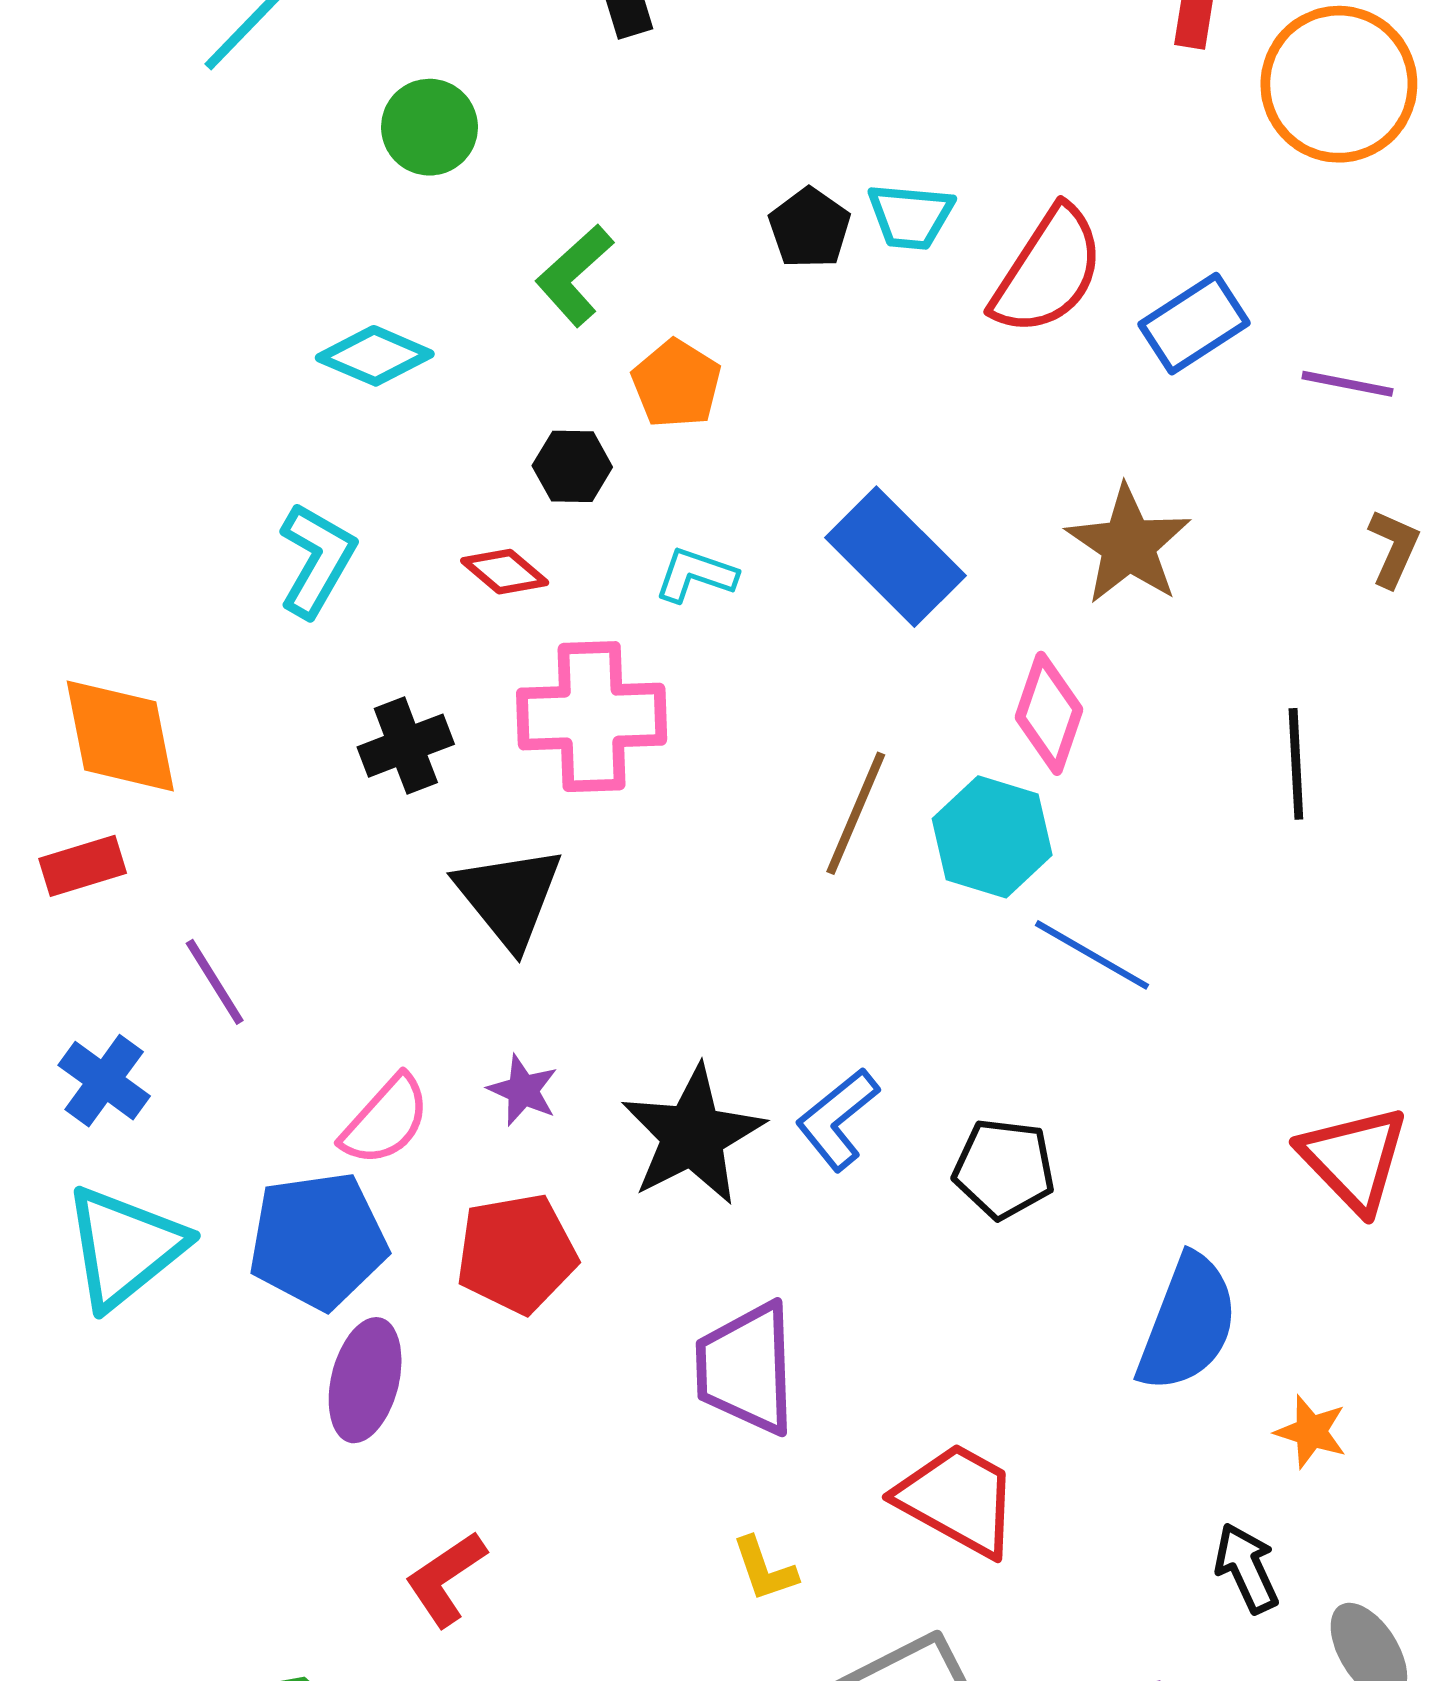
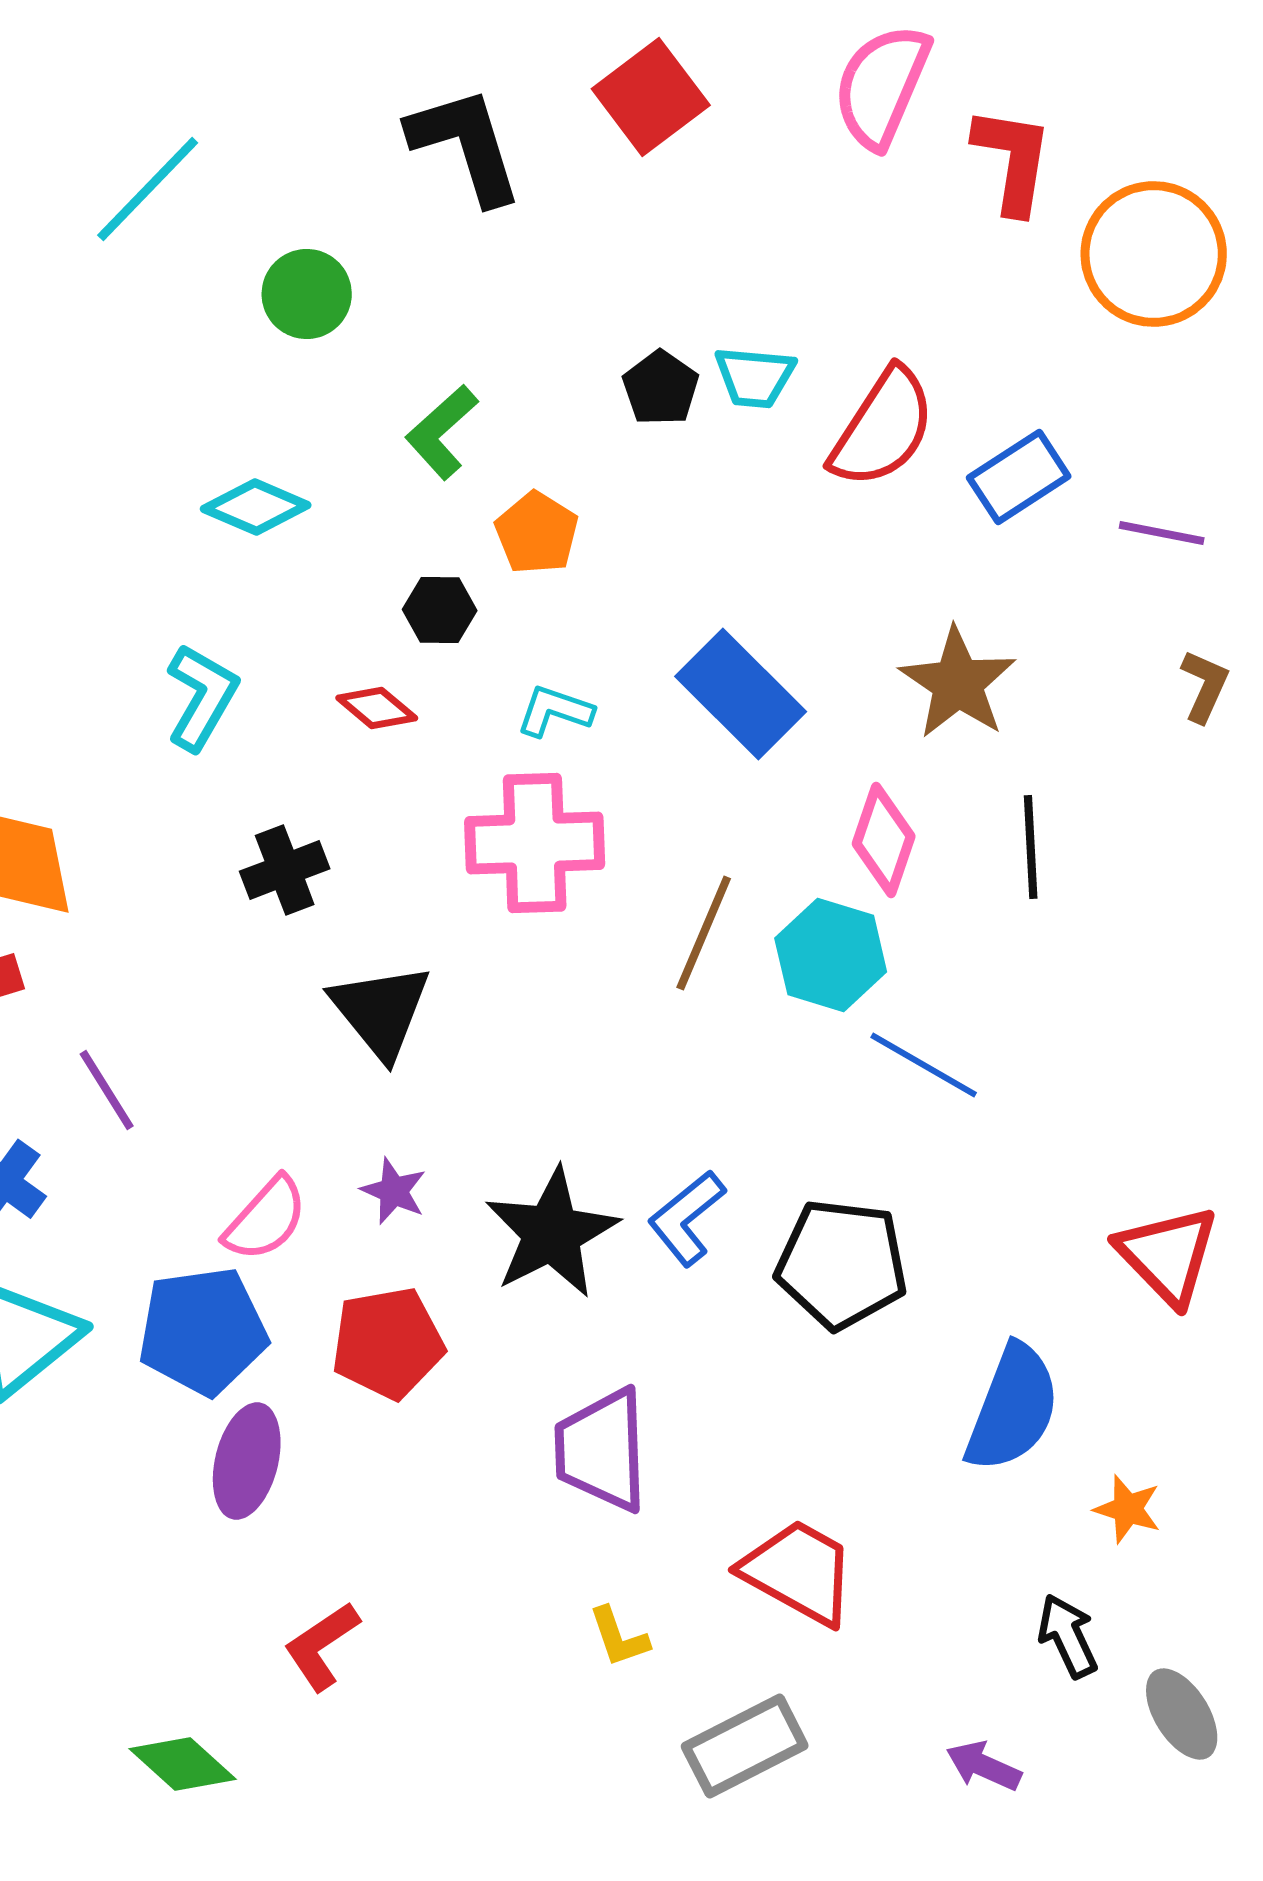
pink cross: (592, 717) -> (535, 843), moved
black line: (1296, 764) -> (1031, 847), moved
black pentagon: (1004, 1169) -> (842, 1264), size x1.4

